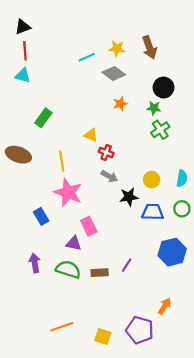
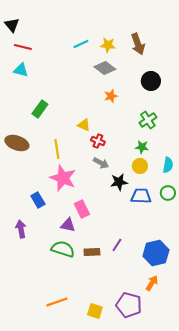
black triangle: (23, 27) -> (12, 25), moved, turned -49
red line: (25, 51) -> (23, 47), turned -72
cyan line: (87, 57) -> (81, 44), moved
green star: (154, 108) -> (142, 147), moved
blue hexagon: (172, 252) -> (156, 253), moved
purple arrow: (35, 263) -> (21, 229), moved

